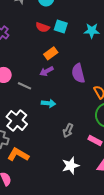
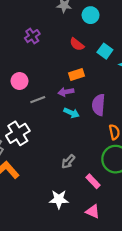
cyan square: (61, 26) -> (105, 51), moved
gray line: (25, 86) -> (38, 100), turned -64
cyan arrow: (49, 103) -> (72, 113), moved

